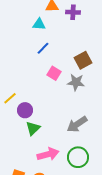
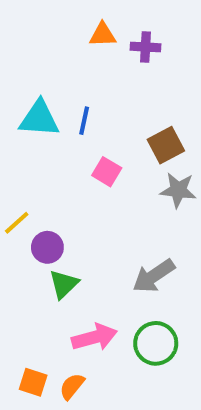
cyan triangle: (39, 24) -> (39, 119), moved, size x1.5
blue line: (43, 48) -> (84, 121), turned -32
gray star: (76, 82) -> (178, 190), moved

